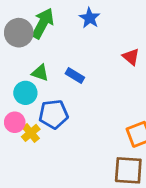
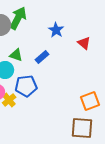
blue star: (90, 18) -> (56, 30), moved
blue rectangle: (75, 75) -> (42, 57), turned -72

